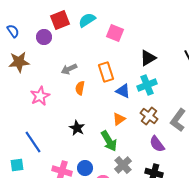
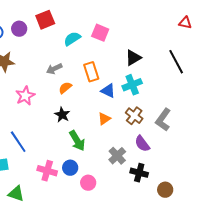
cyan semicircle: (87, 20) -> (72, 39), moved
purple circle: (44, 37) -> (19, 29), moved
orange semicircle: (80, 88) -> (65, 88), turned 40
black star: (77, 128) -> (62, 115), moved
green arrow: (109, 141) -> (77, 141), moved
gray cross: (123, 165) -> (117, 156), moved

